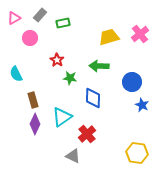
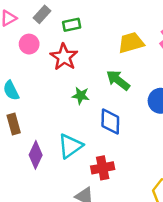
red star: (57, 60) -> (64, 57), moved, size x1.5
green arrow: (99, 66) -> (118, 80), turned 36
brown rectangle: (33, 100) -> (14, 124), moved
red cross: (87, 134) -> (103, 168), turned 30

